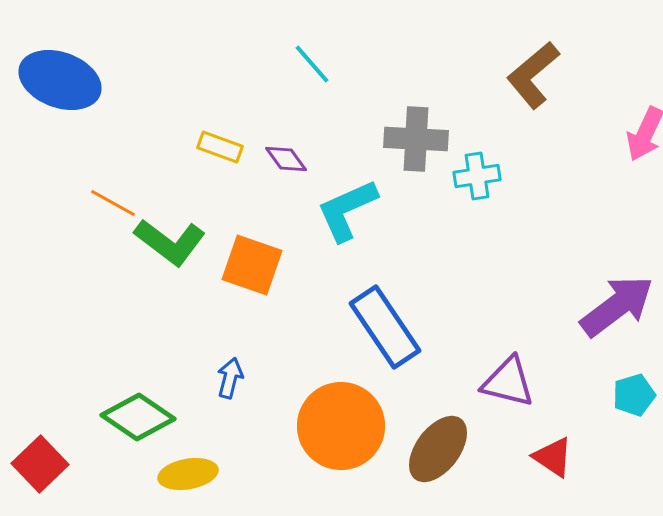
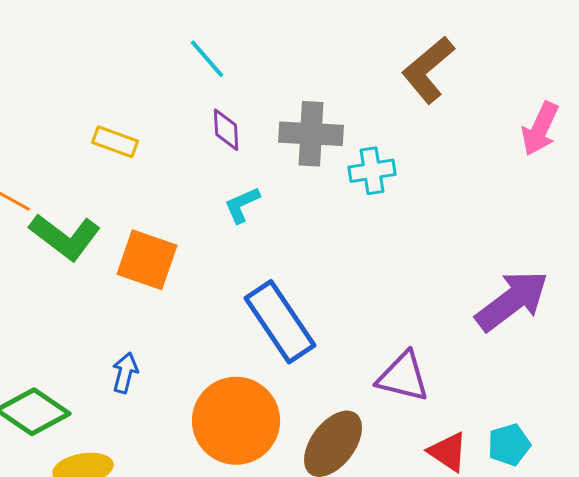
purple diamond: (286, 159) -> (226, 130), moved, turned 33
cyan L-shape: (347, 210) -> (242, 205), size x0.6
cyan pentagon: (634, 395) -> (509, 445), moved

